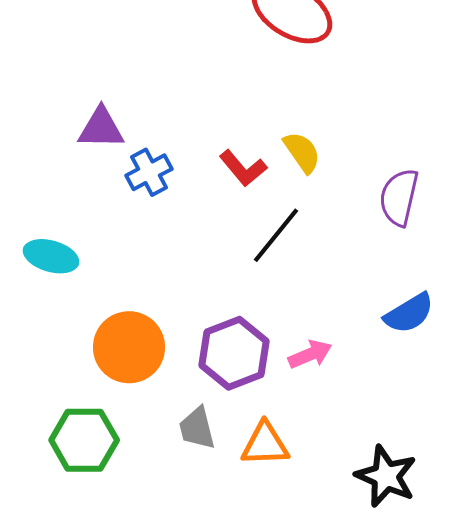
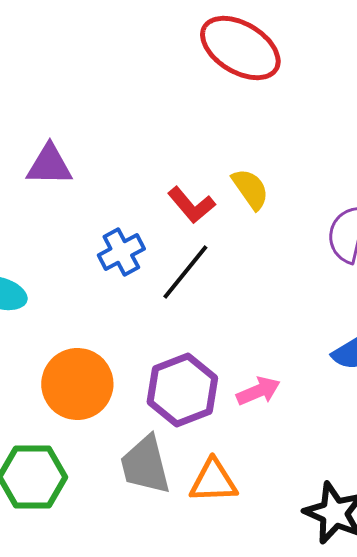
blue cross: (149, 172) -> (121, 252), moved
black line: (276, 235) -> (185, 272), moved
gray trapezoid: (197, 428) -> (145, 465), size x1.4

